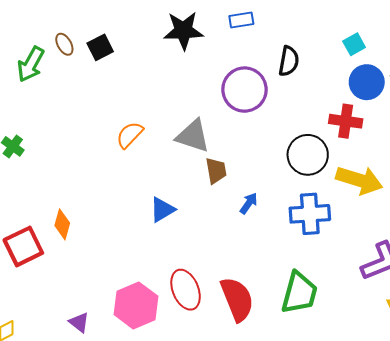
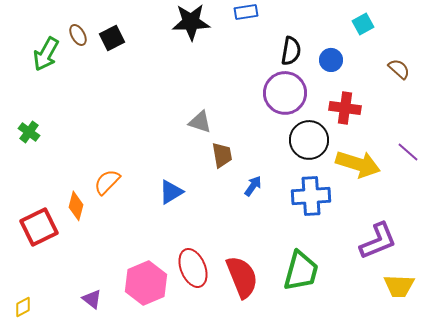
cyan square: (354, 44) -> (363, 24), moved
blue circle: (367, 82) -> (331, 60), moved, size x0.7
purple circle: (245, 90) -> (285, 93), moved
orange semicircle: (130, 135) -> (107, 182), moved
gray triangle: (193, 136) -> (200, 122), size x0.7

